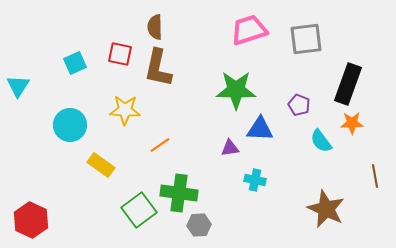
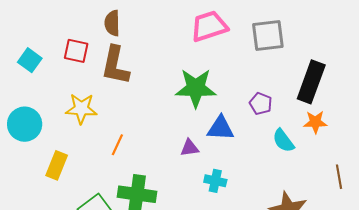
cyan square: (75, 63) -> (30, 60), turned -30
orange line: (160, 145) -> (117, 145), turned -30
yellow rectangle: (101, 165) -> (57, 165), turned 76

